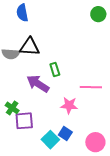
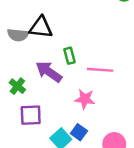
pink line: (91, 87) -> (100, 70), moved
green cross: (12, 108) -> (17, 86), moved

